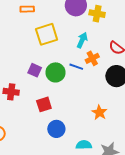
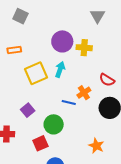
cyan arrow: (82, 40) -> (60, 69), moved
purple square: (35, 70) -> (28, 110), turned 32
green circle: (56, 72) -> (54, 124), moved

